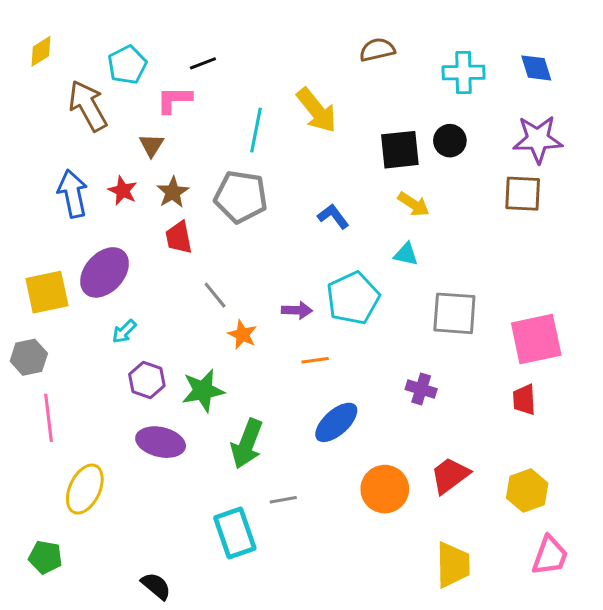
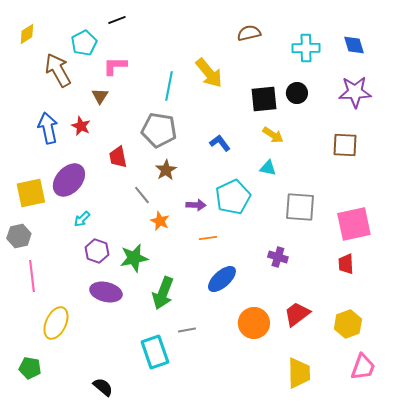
black line: (203, 63) -> (117, 20), moved
brown star: (173, 192) -> (166, 170), moved
brown square: (523, 194) -> (345, 145), moved

